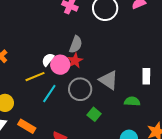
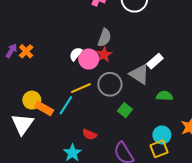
white rectangle: (146, 76) -> (155, 61), moved, turned 49
yellow line: (35, 77) -> (81, 88), moved
cyan line: (49, 94) -> (66, 105), moved
orange rectangle: (27, 126) -> (44, 108), moved

